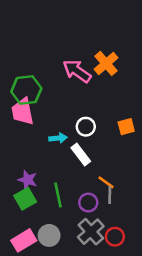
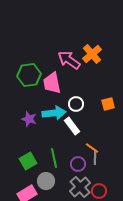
pink trapezoid: (23, 112) -> (52, 83), moved
cyan arrow: (58, 138) -> (54, 113), size x1.6
purple star: (28, 180) -> (29, 119), moved
gray circle: (49, 235) -> (46, 181), moved

